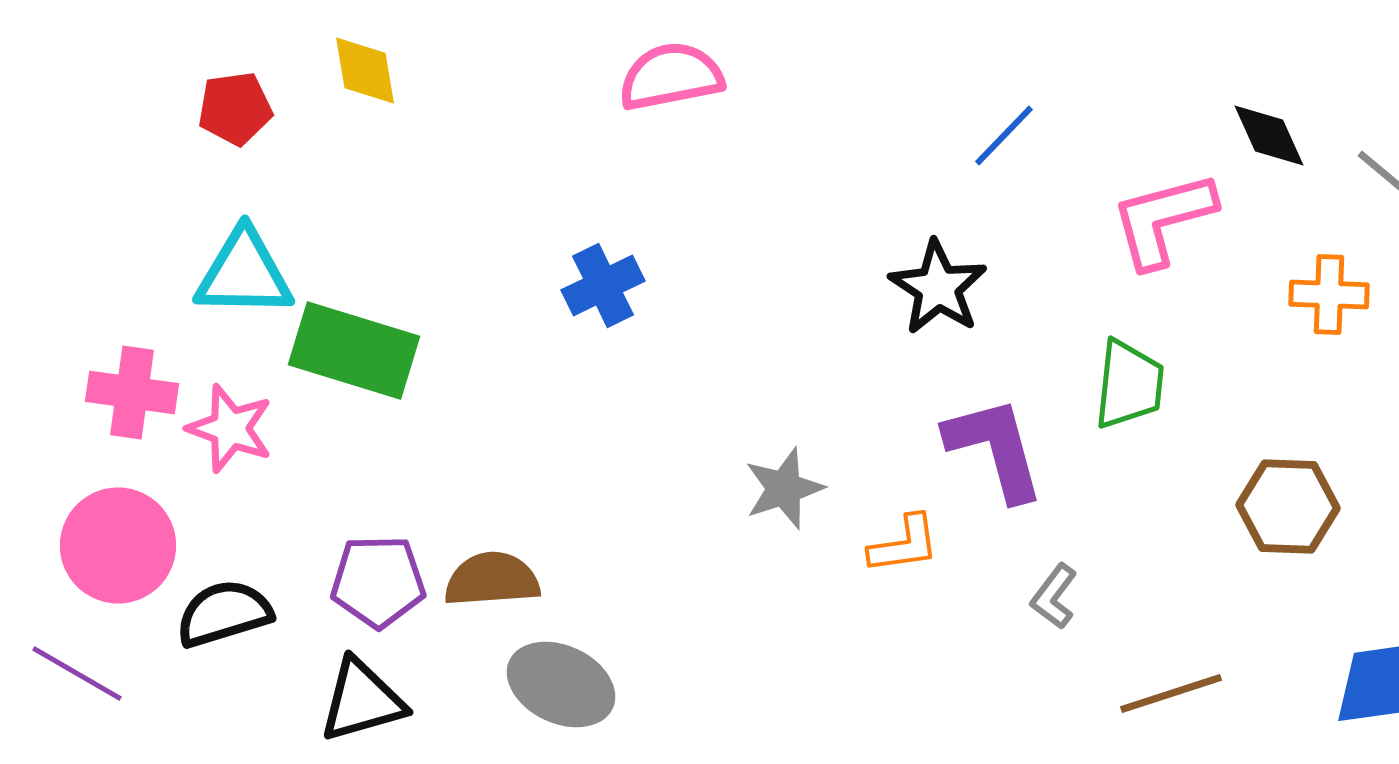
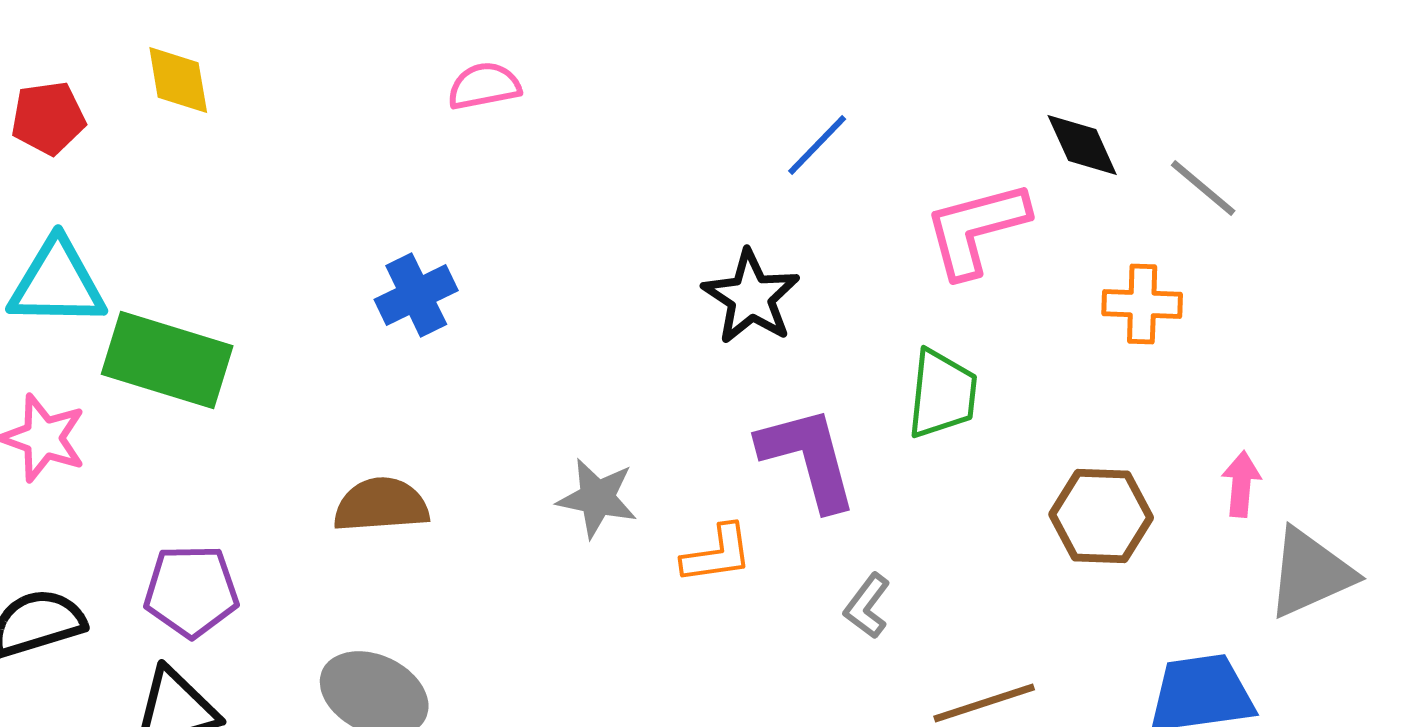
pink semicircle: (671, 76) -> (484, 86), size x0.7
gray star: (784, 488) -> (597, 498), turned 30
brown semicircle: (492, 579) -> (381, 505), moved

